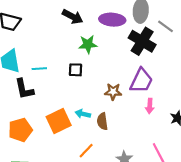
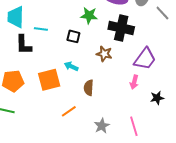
black cross: (142, 41) -> (121, 28), moved, turned -30
purple trapezoid: (141, 81) -> (145, 59), moved
brown star: (113, 92) -> (104, 54), moved
cyan arrow: (83, 114) -> (71, 66), moved

